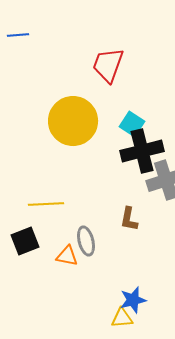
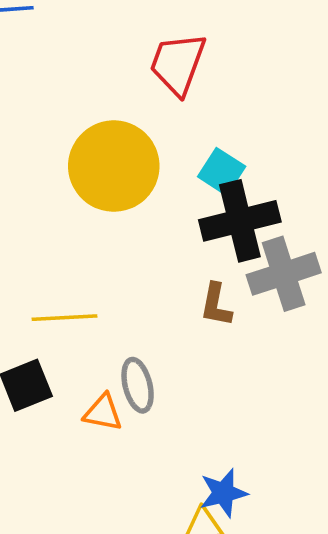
brown L-shape: (129, 219) -> (216, 305), moved

